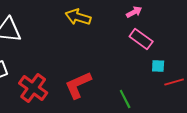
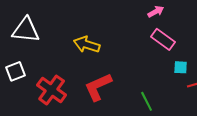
yellow arrow: (78, 17) -> (87, 45), moved

